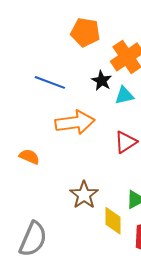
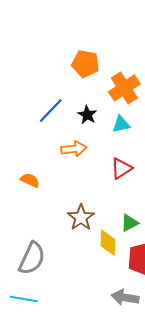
black star: (102, 81) -> (87, 115), moved
blue line: (50, 82) -> (51, 111), turned -68
orange arrow: (75, 123) -> (74, 149), size x0.7

